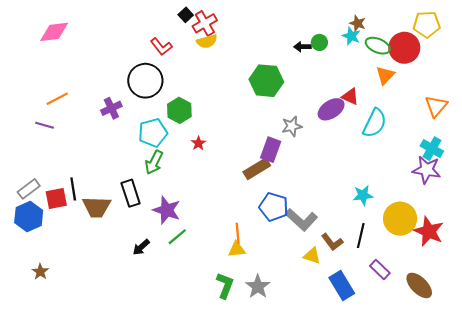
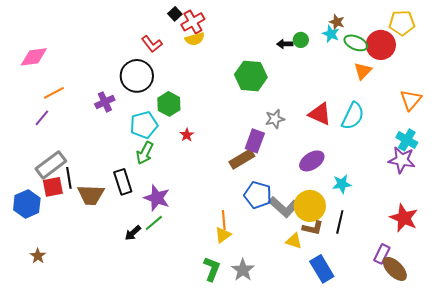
pink diamond: (54, 32) -> (34, 57), moved
red triangle: (350, 97) -> (320, 114), moved, size x1.4
purple ellipse: (331, 109) -> (312, 161), moved
purple line: (45, 125) -> (42, 118), turned -66
gray rectangle: (29, 189) -> (51, 165), moved, size x1.4
yellow circle: (400, 219) -> (310, 206), moved
green line: (177, 237) -> (154, 223), moved
brown L-shape: (332, 242) -> (313, 228), turned -40
yellow triangle: (237, 249) -> (223, 235), turned -30
purple rectangle: (380, 270) -> (382, 254), moved, turned 72

